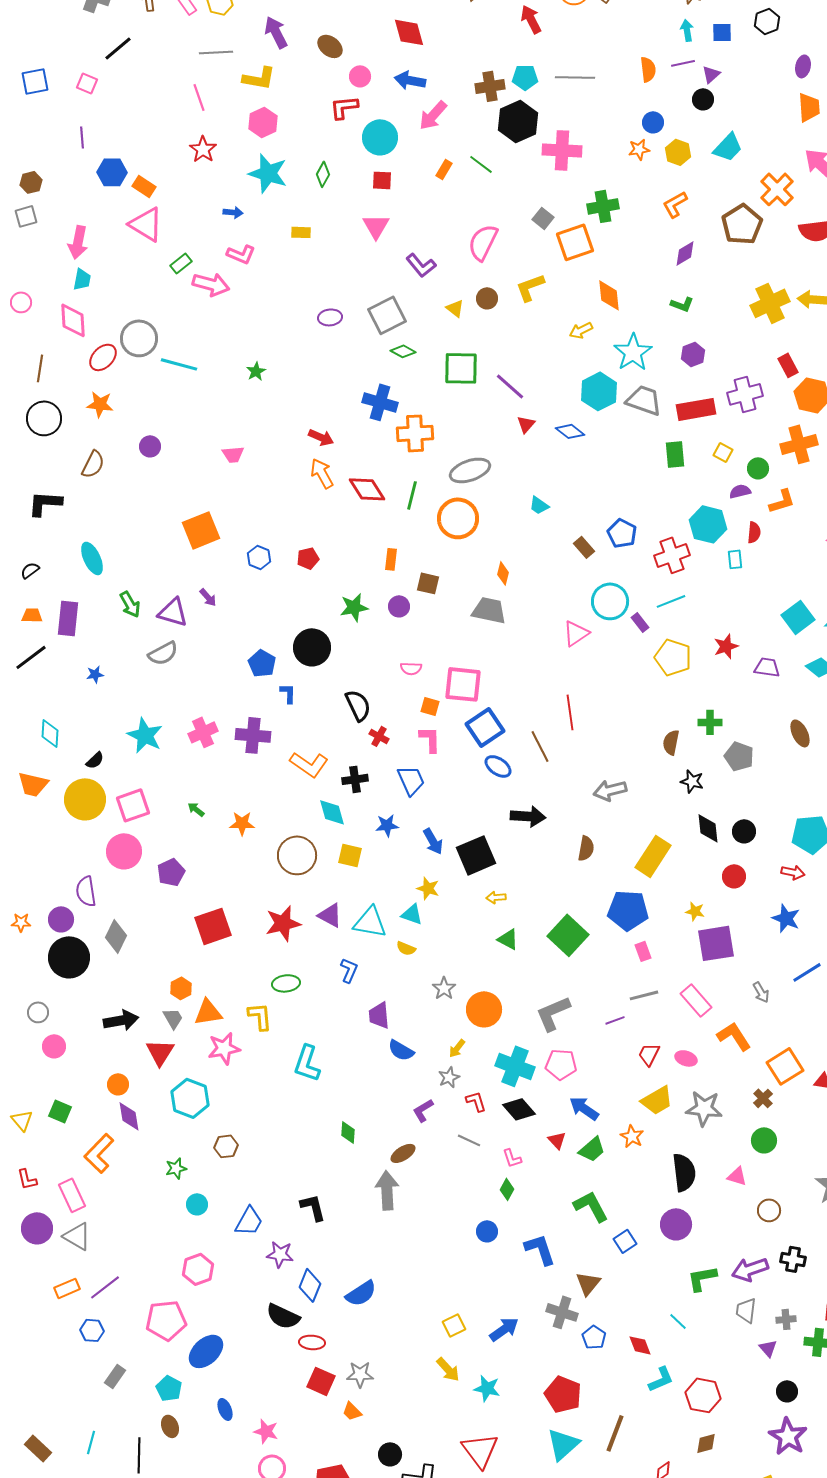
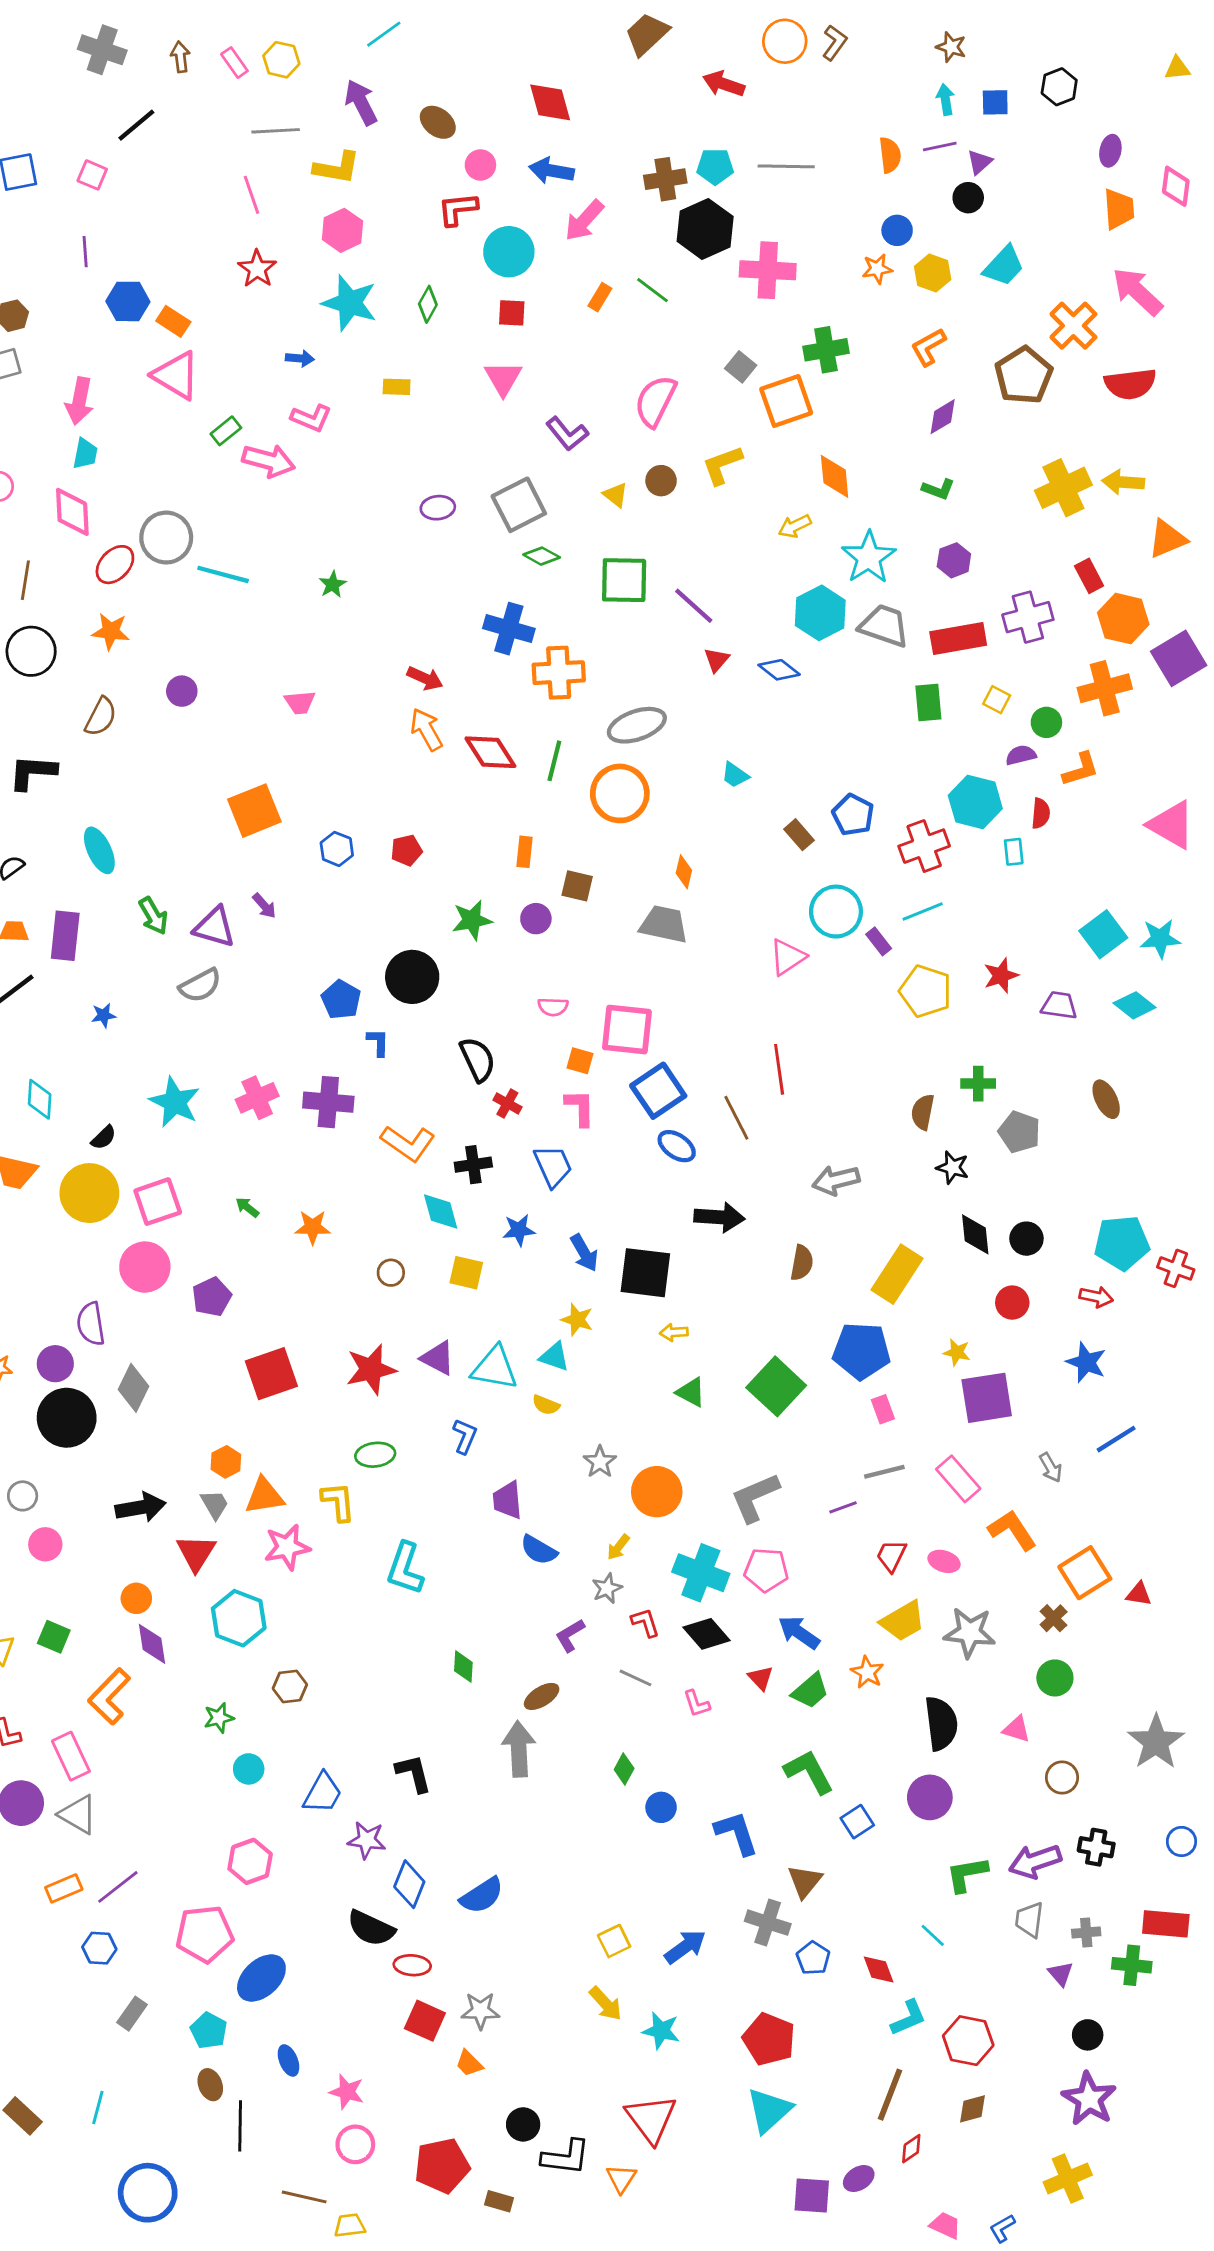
red arrow: (531, 19) -> (724, 84), turned -44
brown circle: (297, 855) -> (391, 1273), size x0.5
black square: (476, 855) -> (645, 1273), turned 30
green diamond: (507, 1189) -> (624, 1769), moved
brown line: (615, 1433) -> (890, 2095), moved
black line: (139, 1455) -> (240, 2126), moved

